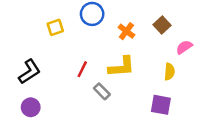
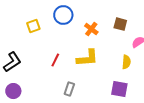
brown square: (162, 25) -> (120, 24), turned -32
gray rectangle: (102, 91) -> (69, 89), moved, turned 64

